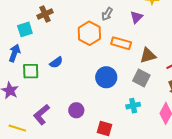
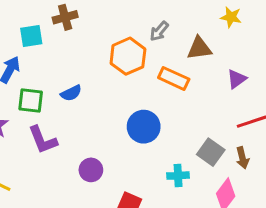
purple triangle: (136, 17) -> (237, 79), moved
brown triangle: (148, 56) -> (199, 48), moved
gray square: (141, 78) -> (211, 152), moved
purple L-shape: (42, 115) -> (43, 140), moved, turned -80

